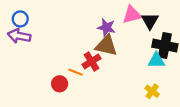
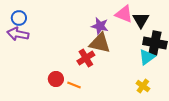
pink triangle: (132, 15) -> (124, 14), turned 36
cyan triangle: (156, 60) -> (147, 57), turned -36
orange line: (76, 72) -> (74, 85), moved

